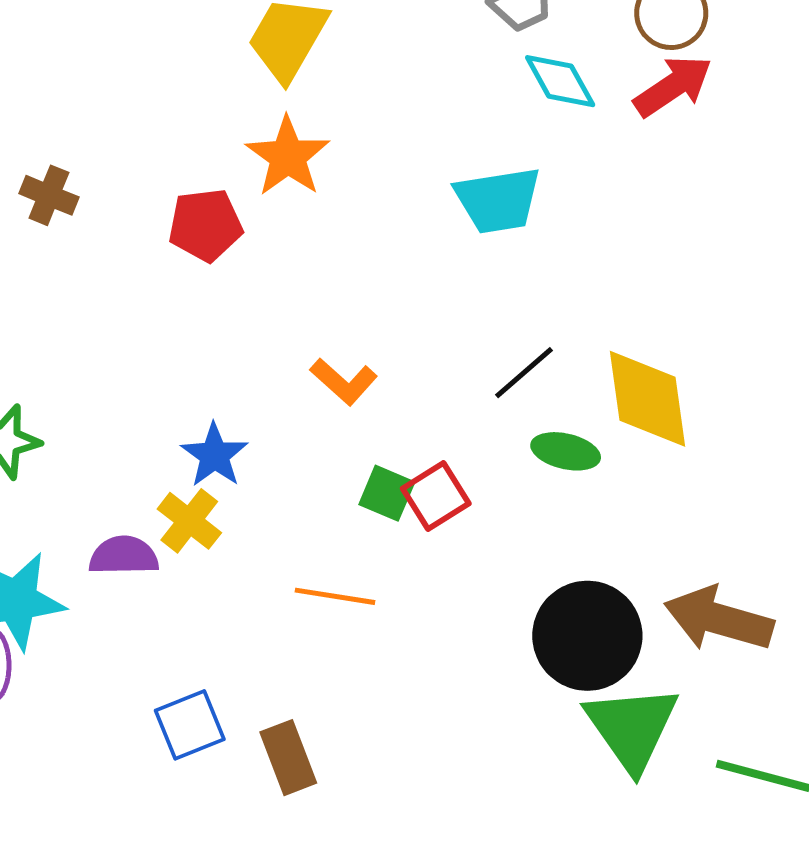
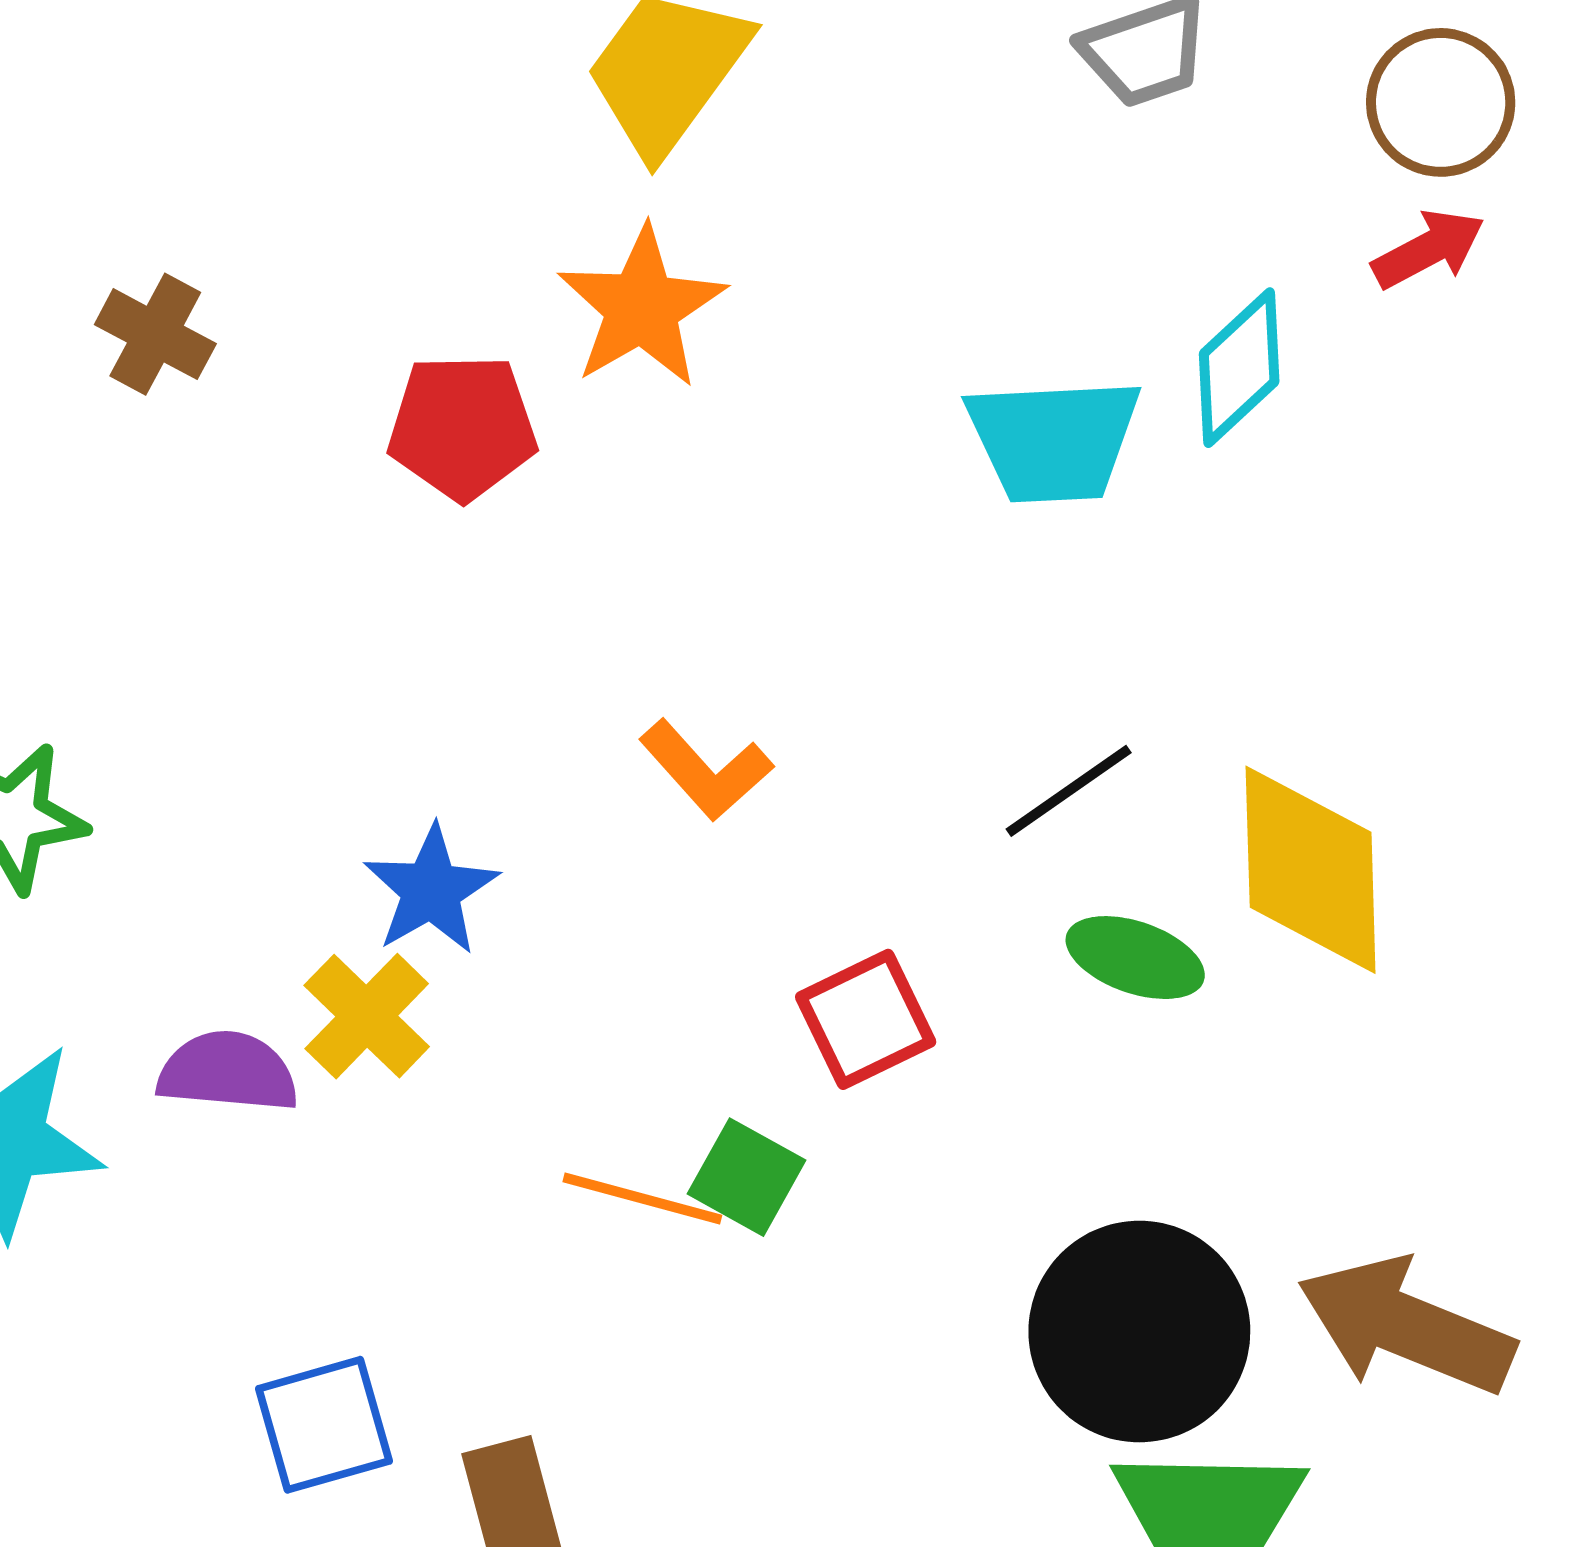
cyan diamond: (560, 81) -> (1239, 368), moved, turned 70
red arrow: (673, 86) -> (1428, 249), size x0.7
green square: (387, 493) -> (747, 1177), moved

